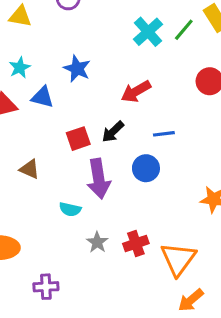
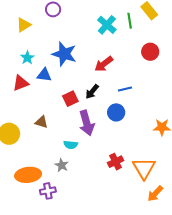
yellow triangle: (20, 16) -> (24, 25), turned -35
green line: (184, 30) -> (130, 21), turned -42
blue star: (77, 69) -> (64, 54), size x1.4
gray star: (97, 242) -> (62, 165), moved
purple cross: (46, 287) -> (48, 191), moved

